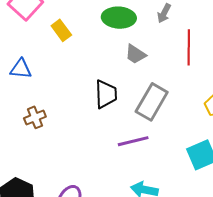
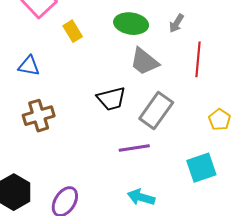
gray trapezoid: (135, 54) -> (144, 62), size x1.4
black trapezoid: (106, 94) -> (111, 99), turned 72
brown cross: (35, 117) -> (39, 116), size x1.4

